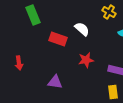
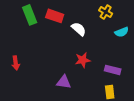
red rectangle: (58, 39) -> (55, 16), moved
purple triangle: (55, 82) -> (64, 82), moved

